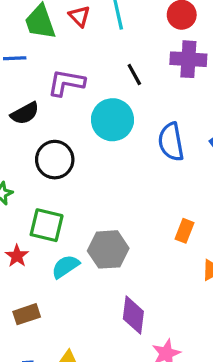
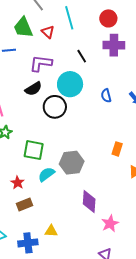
red triangle: (79, 16) -> (48, 32), moved
black semicircle: (25, 113) -> (33, 89), moved
blue semicircle: (171, 142) -> (106, 96), size x0.6
black circle: (55, 160) -> (55, 107), moved
red star: (17, 256) -> (18, 183), moved

